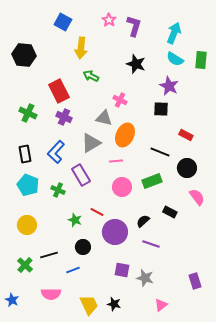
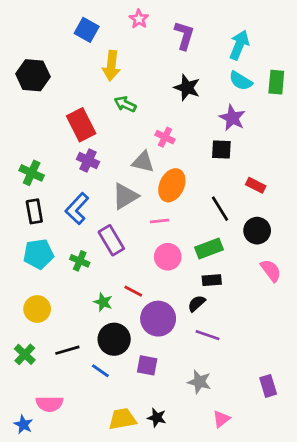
pink star: (109, 20) -> (139, 19), moved
green cross: (28, 113) -> (32, 173), moved
black line: (160, 152) -> (220, 209), turned 36
cyan pentagon: (28, 185) -> (38, 254), turned -30
black rectangle: (170, 212) -> (212, 280), moved, turned -32
black circle: (83, 247) -> (114, 339), size x1.5
green cross: (25, 265) -> (25, 354), moved
blue line: (73, 270) -> (100, 371), turned 56
purple square: (122, 270) -> (147, 365), moved
pink semicircle: (51, 294) -> (49, 404), moved
blue star: (12, 300) -> (23, 424), moved
yellow trapezoid: (89, 305) -> (122, 419), turned -75

